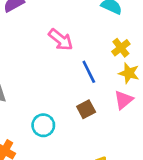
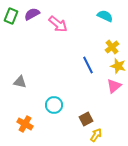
pink arrow: (61, 40) -> (58, 24), moved
brown square: (86, 109) -> (86, 119), moved

